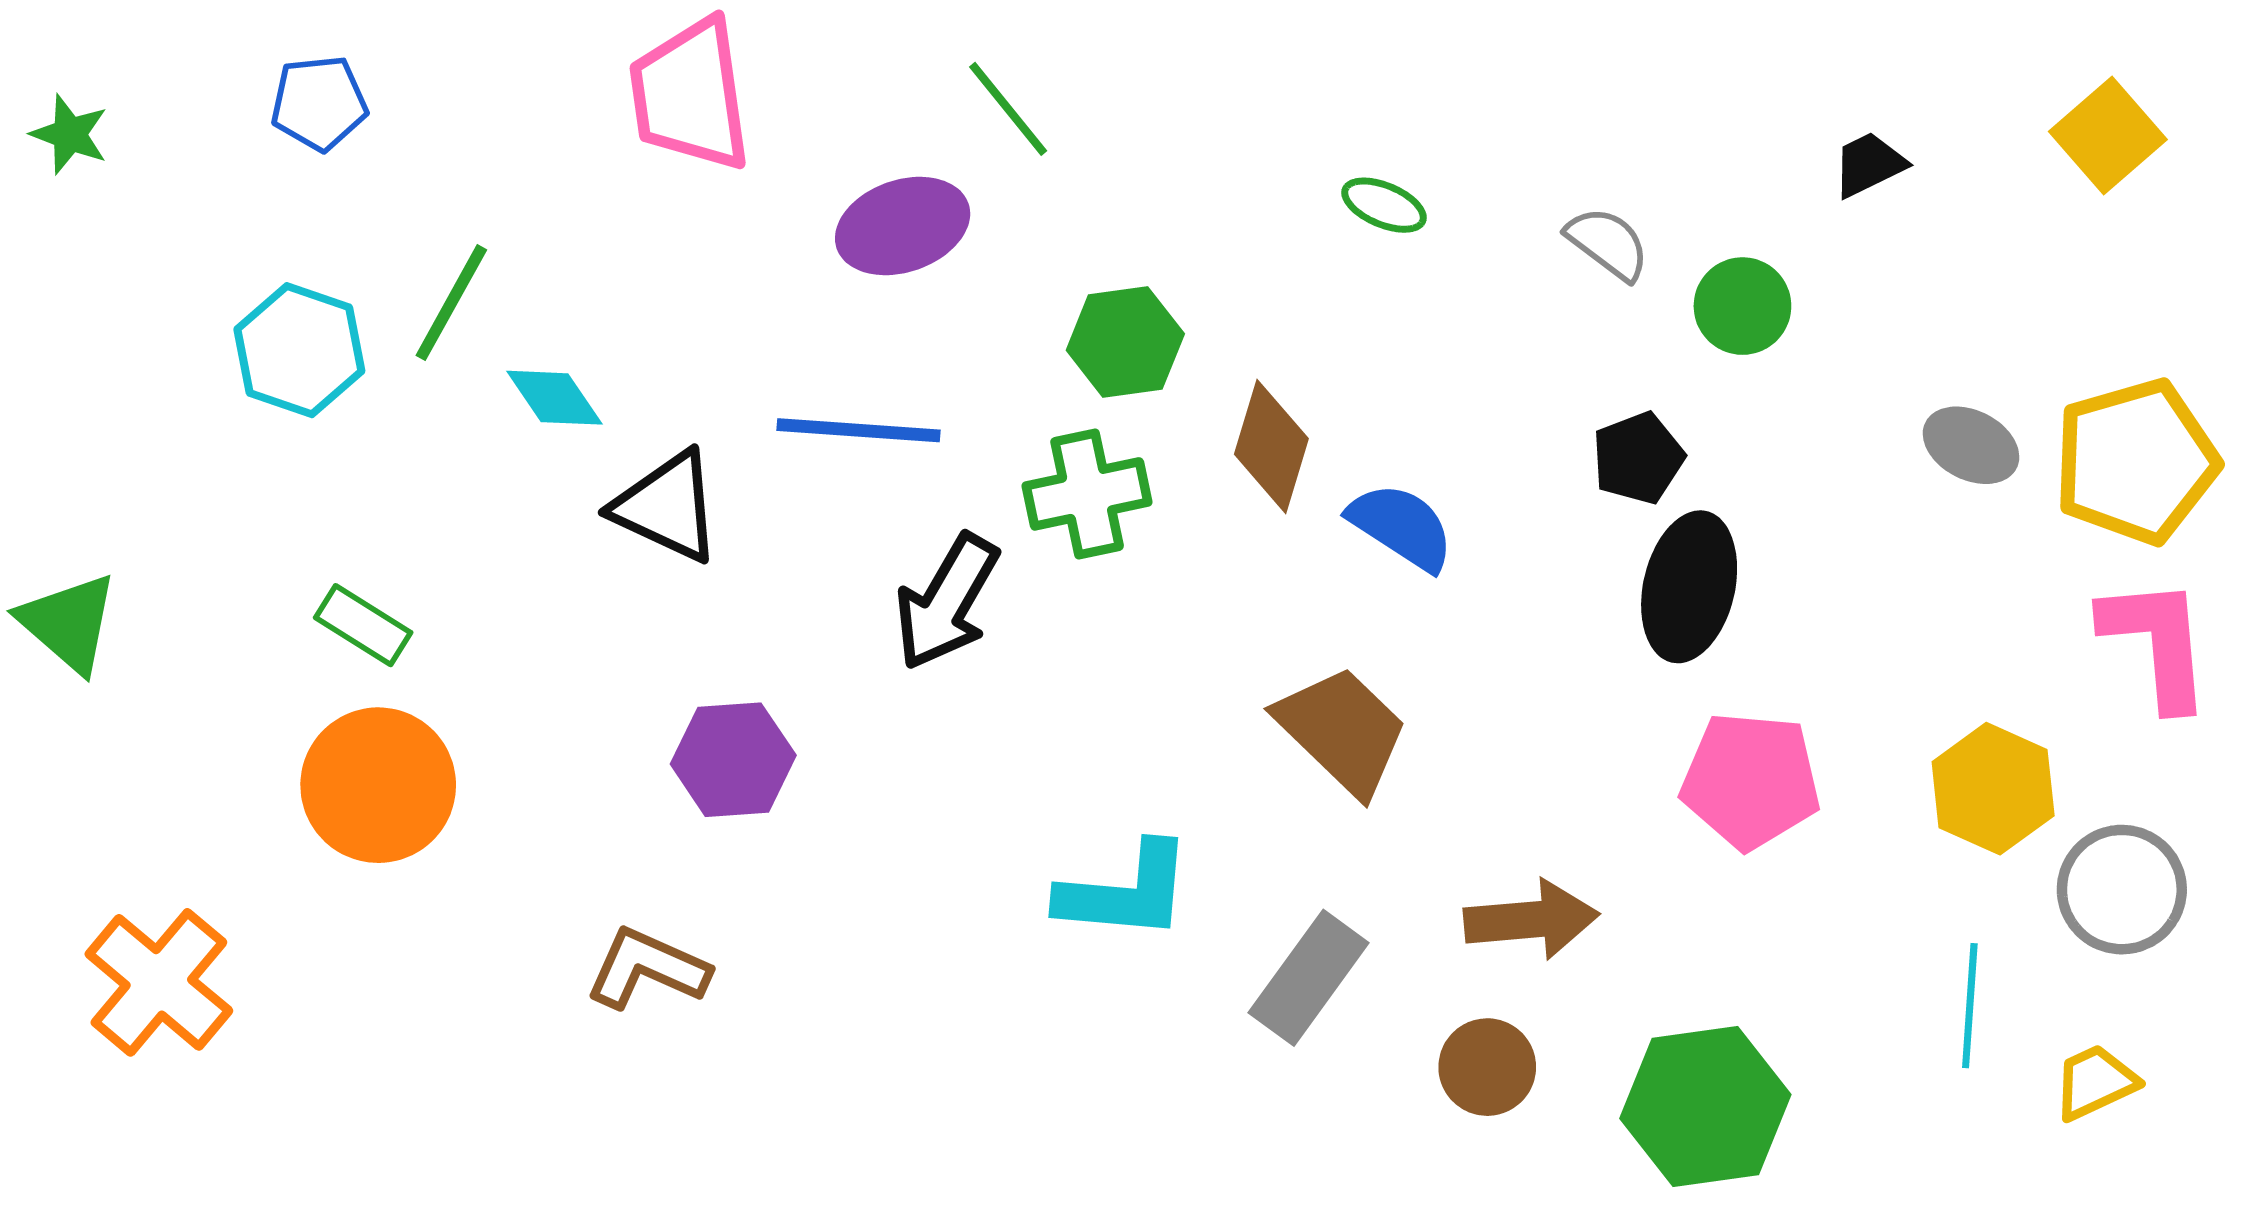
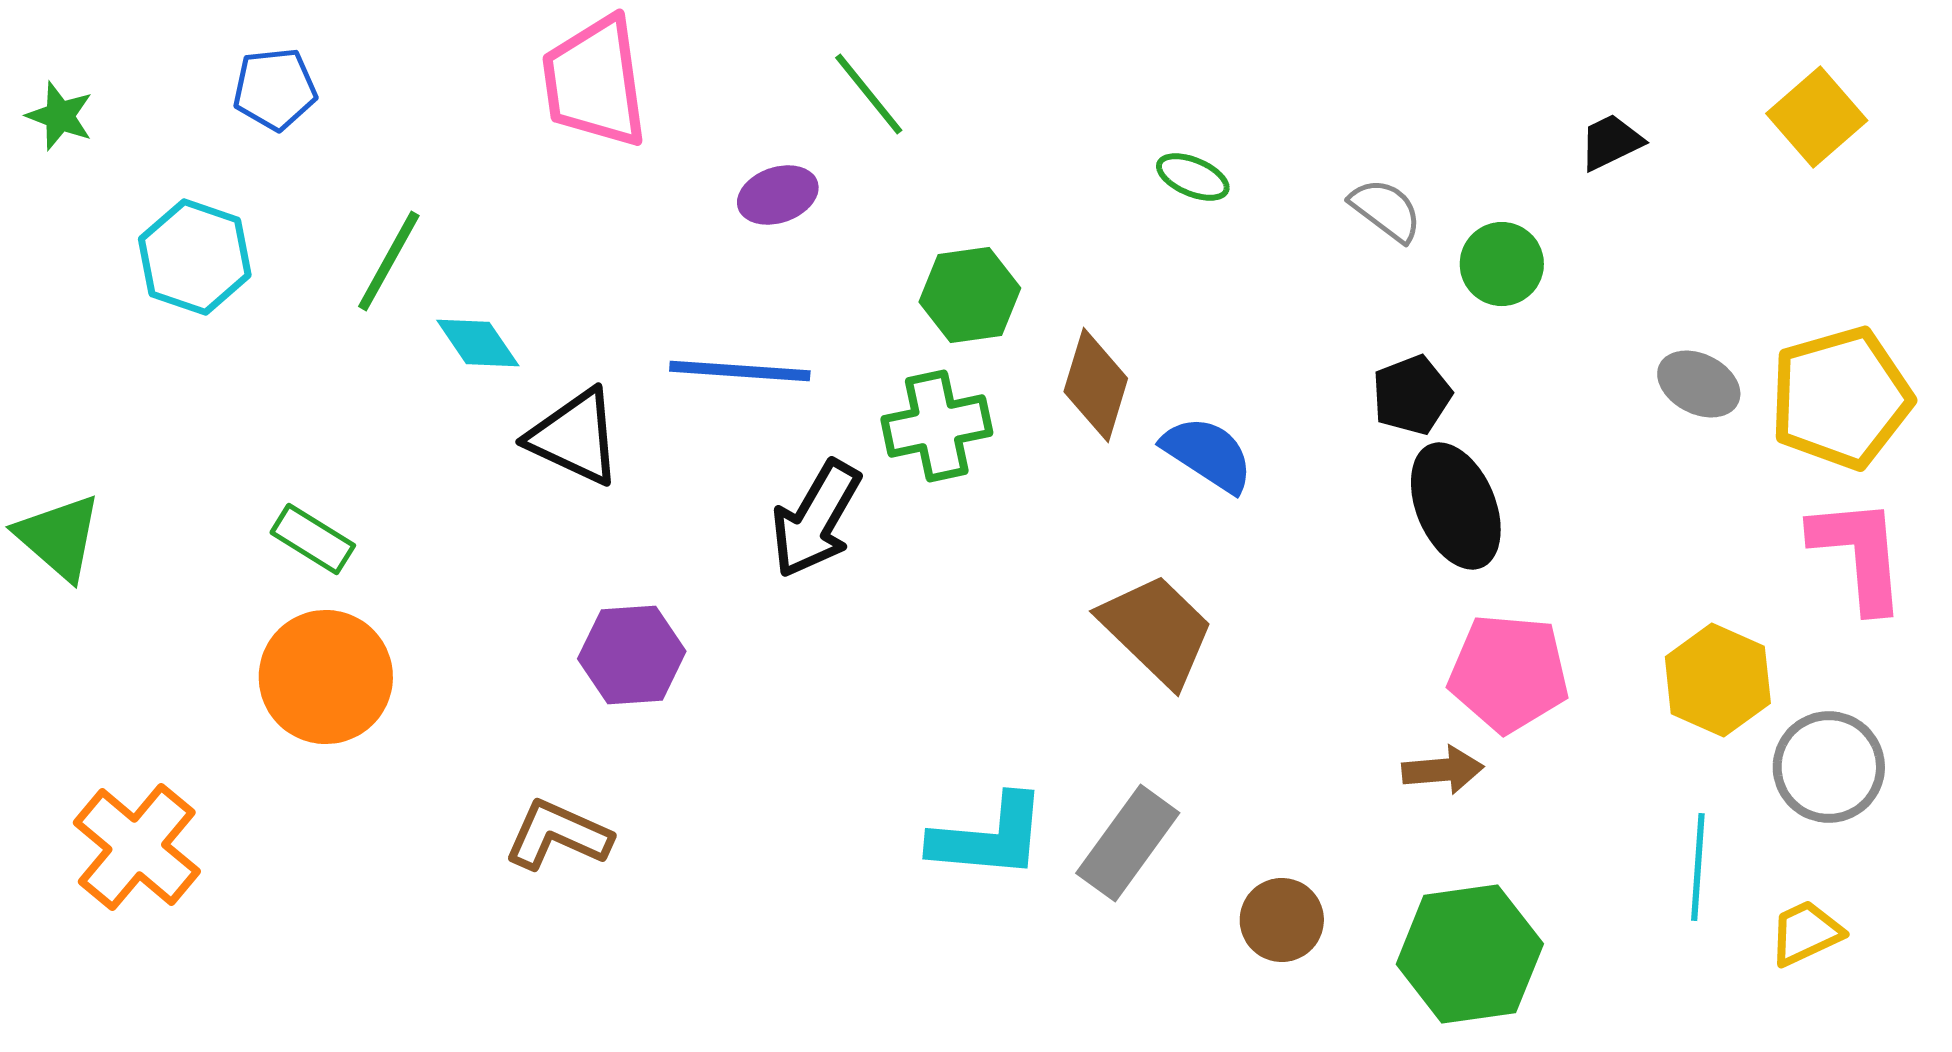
purple ellipse: (903, 226) -> (778, 195), size x0.7
cyan hexagon: (299, 350) -> (195, 257), moved
black ellipse: (1689, 587) -> (1456, 506), turned -36
cyan L-shape: (1125, 892) -> (989, 837), moved
brown arrow: (1531, 920) -> (1443, 770), moved, size x0.7

